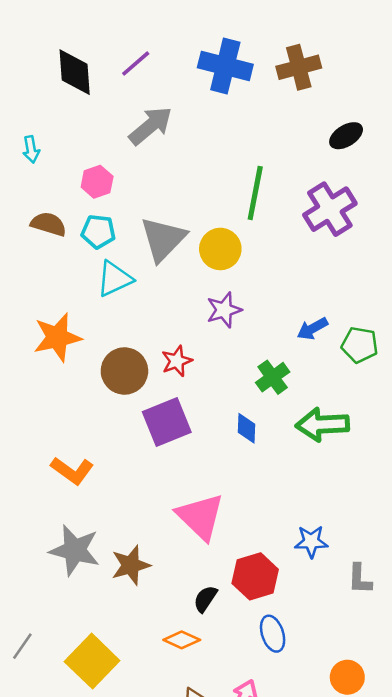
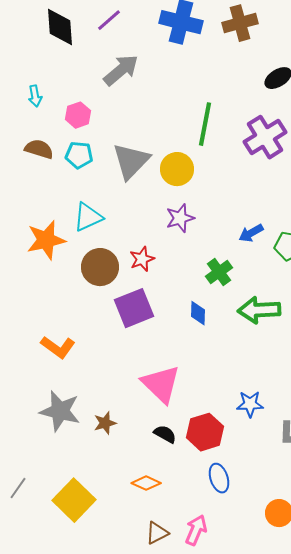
cyan arrow: (31, 149) -> (35, 96), moved
cyan triangle: (114, 279) -> (88, 217), moved
brown star: (131, 565) -> (105, 423), size x0.7
black semicircle: (205, 599) -> (165, 434), moved, turned 85

